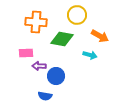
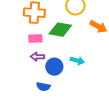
pink rectangle: (26, 53) -> (35, 39), moved
cyan arrow: (90, 55) -> (77, 61), moved

